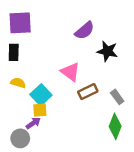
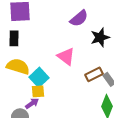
black star: (107, 51) -> (100, 37), turned -30
yellow semicircle: (18, 83) -> (18, 66), size x1.6
brown rectangle: (88, 92) -> (94, 74), moved

